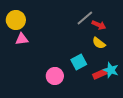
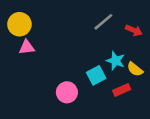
red arrow: (99, 25) -> (134, 30), moved
yellow semicircle: (99, 43) -> (135, 69), moved
cyan star: (111, 70) -> (116, 61), moved

